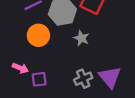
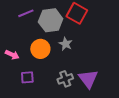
orange circle: (38, 35) -> (40, 49), moved
pink arrow: (20, 68) -> (12, 55), moved

